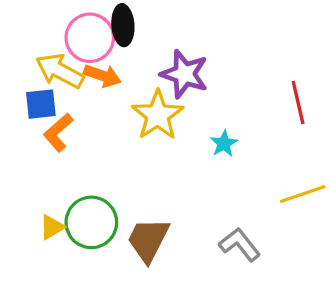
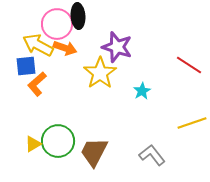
red line: (298, 102) -> (189, 65), turned -44

